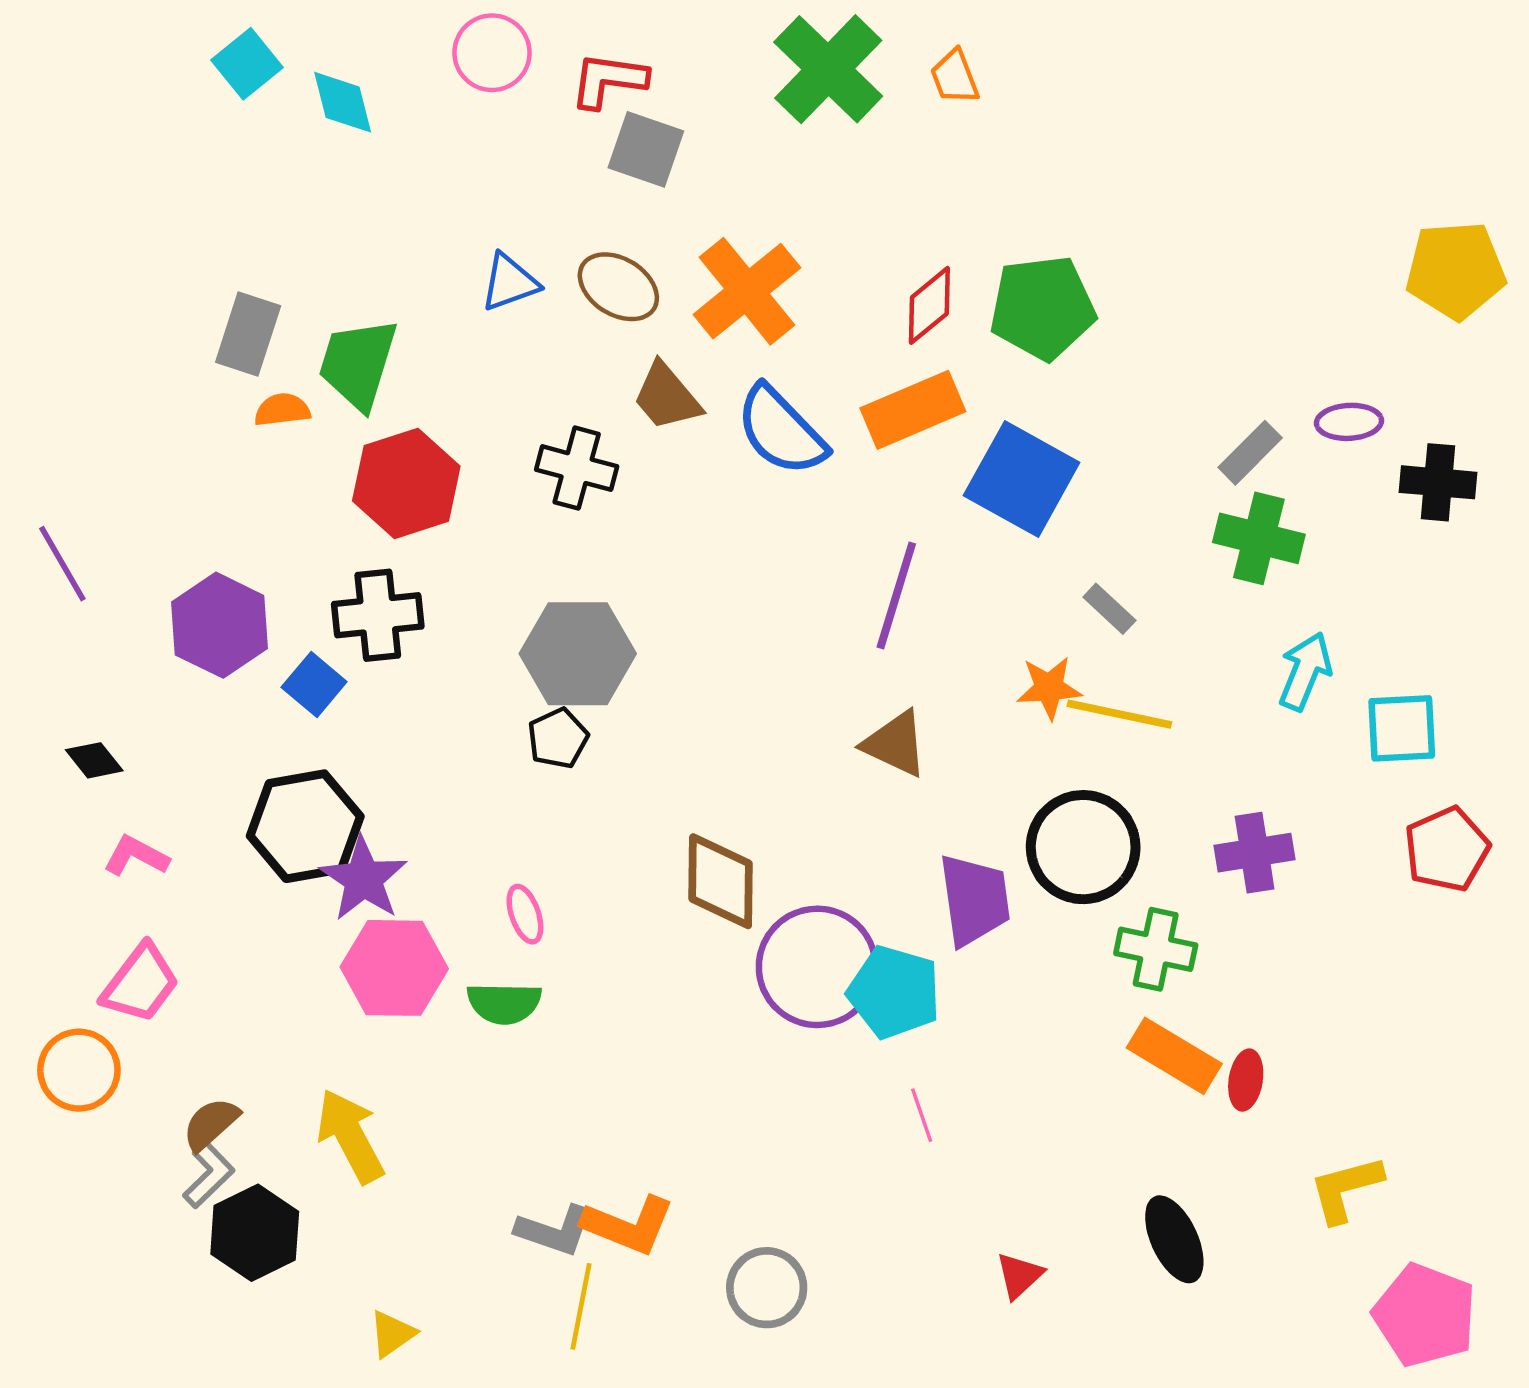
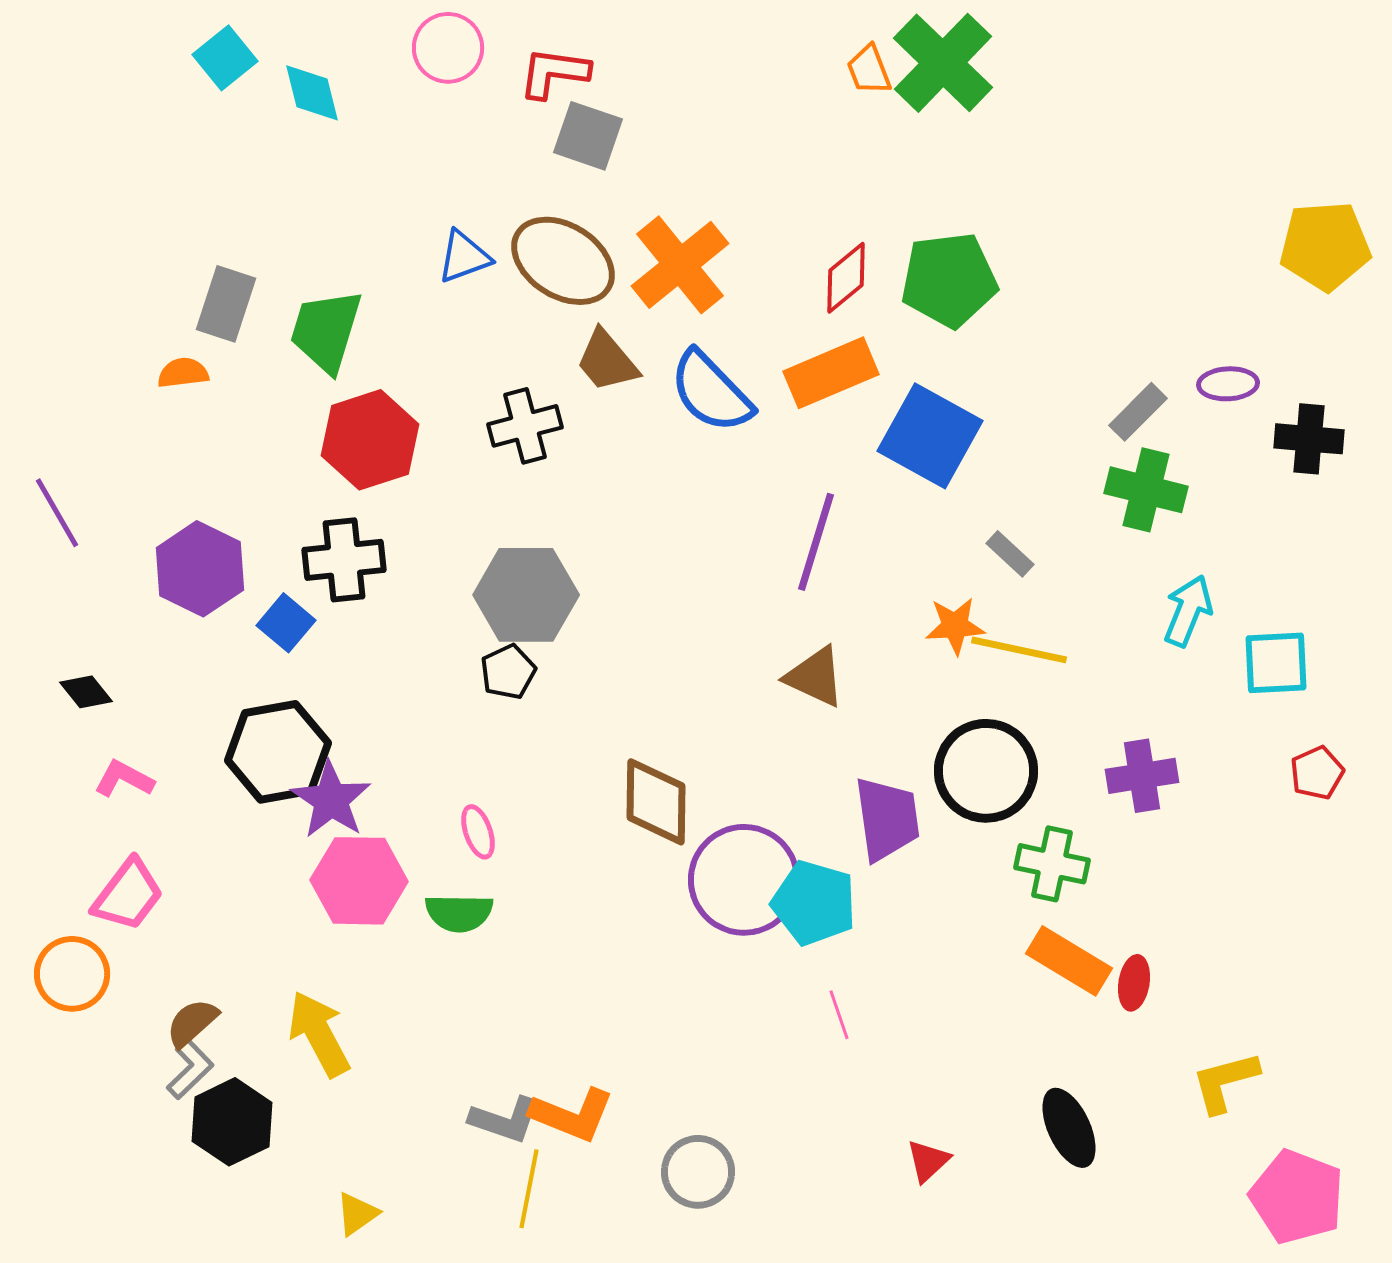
green cross: (828, 69) -> (943, 63), moved
brown ellipse: (618, 287) -> (563, 261), size x1.4
orange semicircle: (282, 410) -> (183, 373), moved
black cross: (577, 468) -> (525, 426), turned -30
red pentagon: (1447, 849) -> (1317, 773), size x0.7

